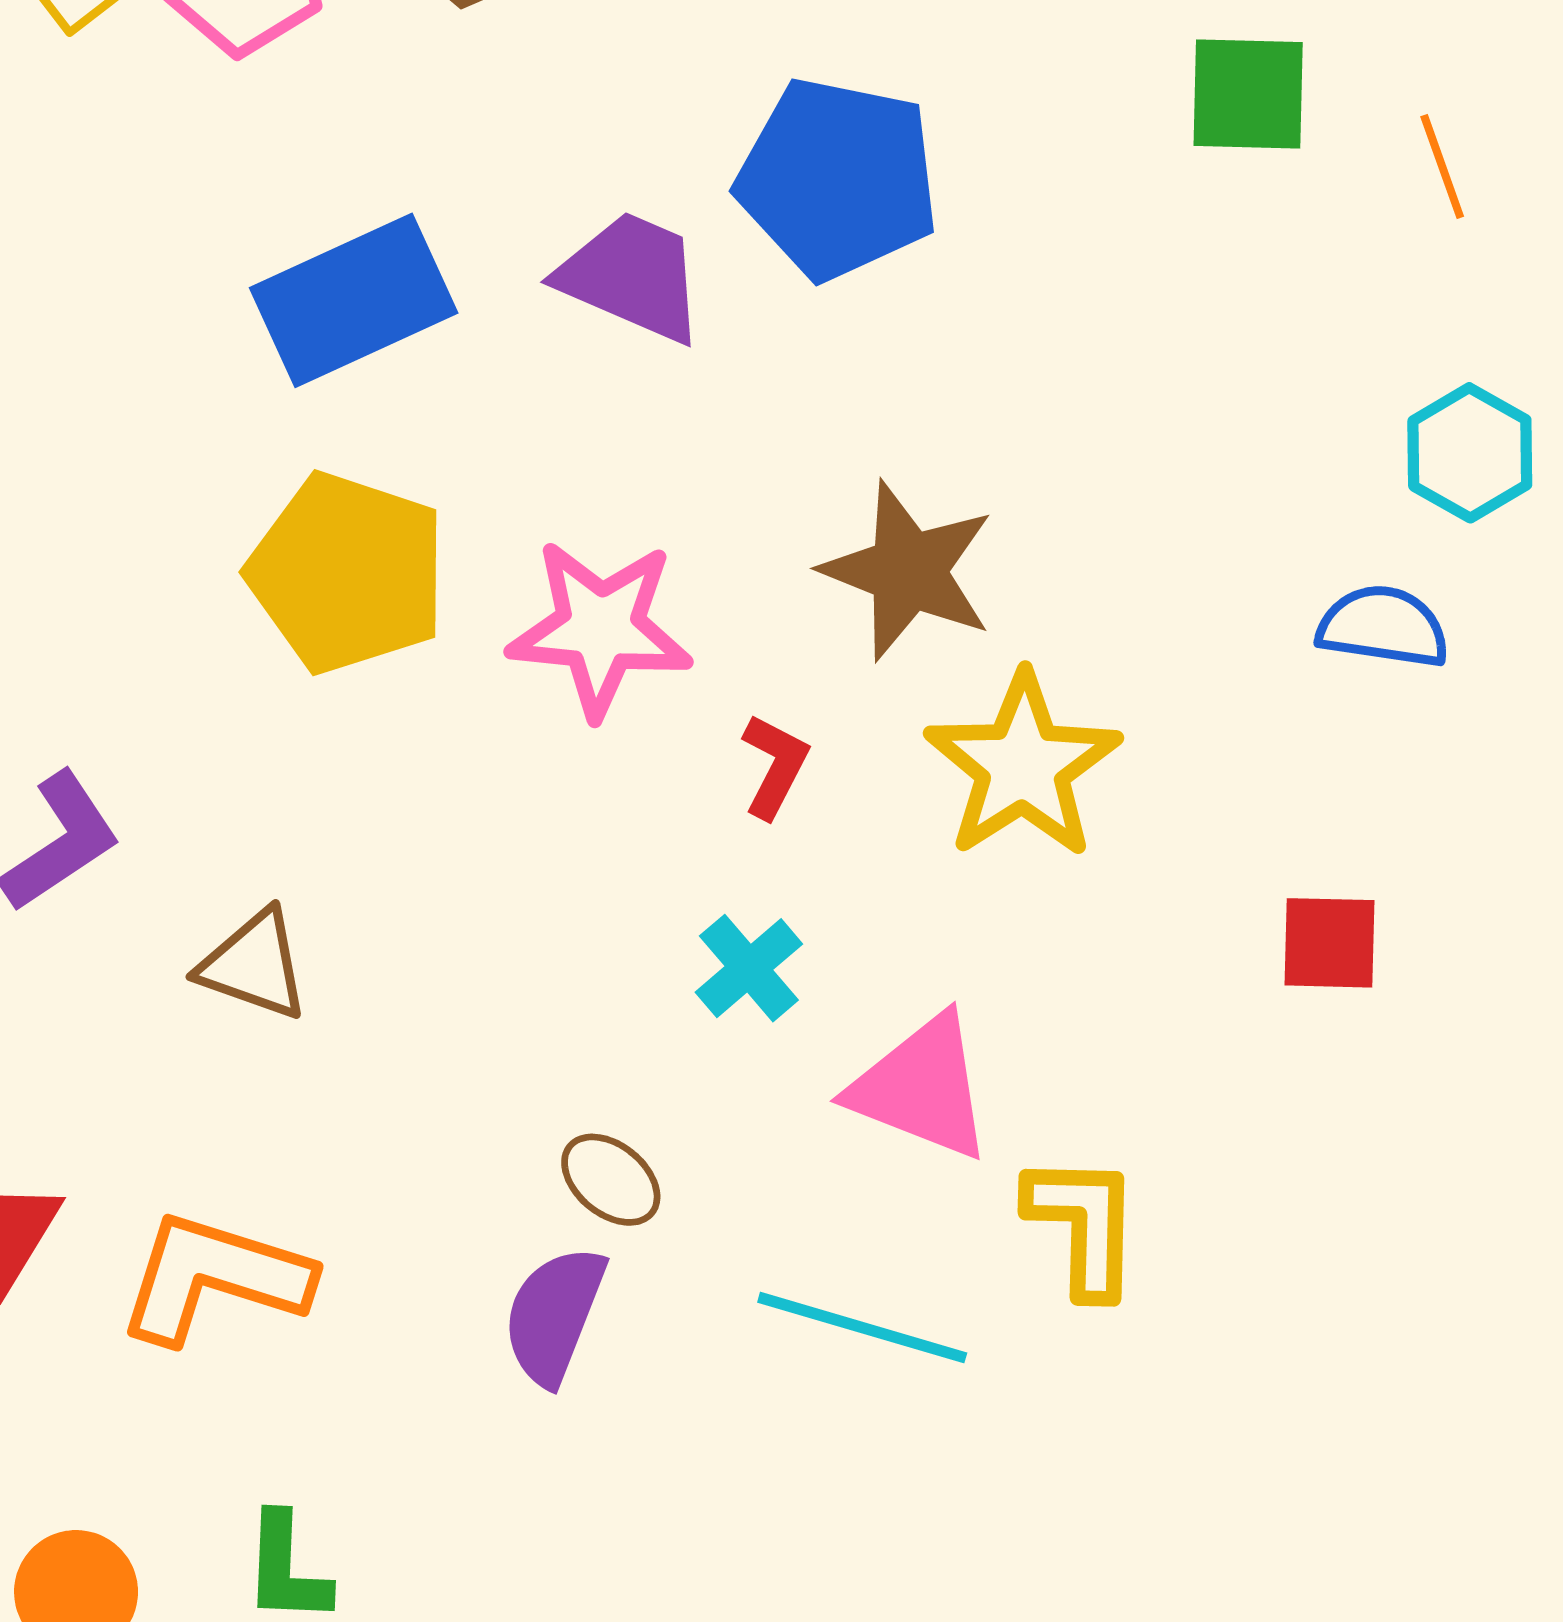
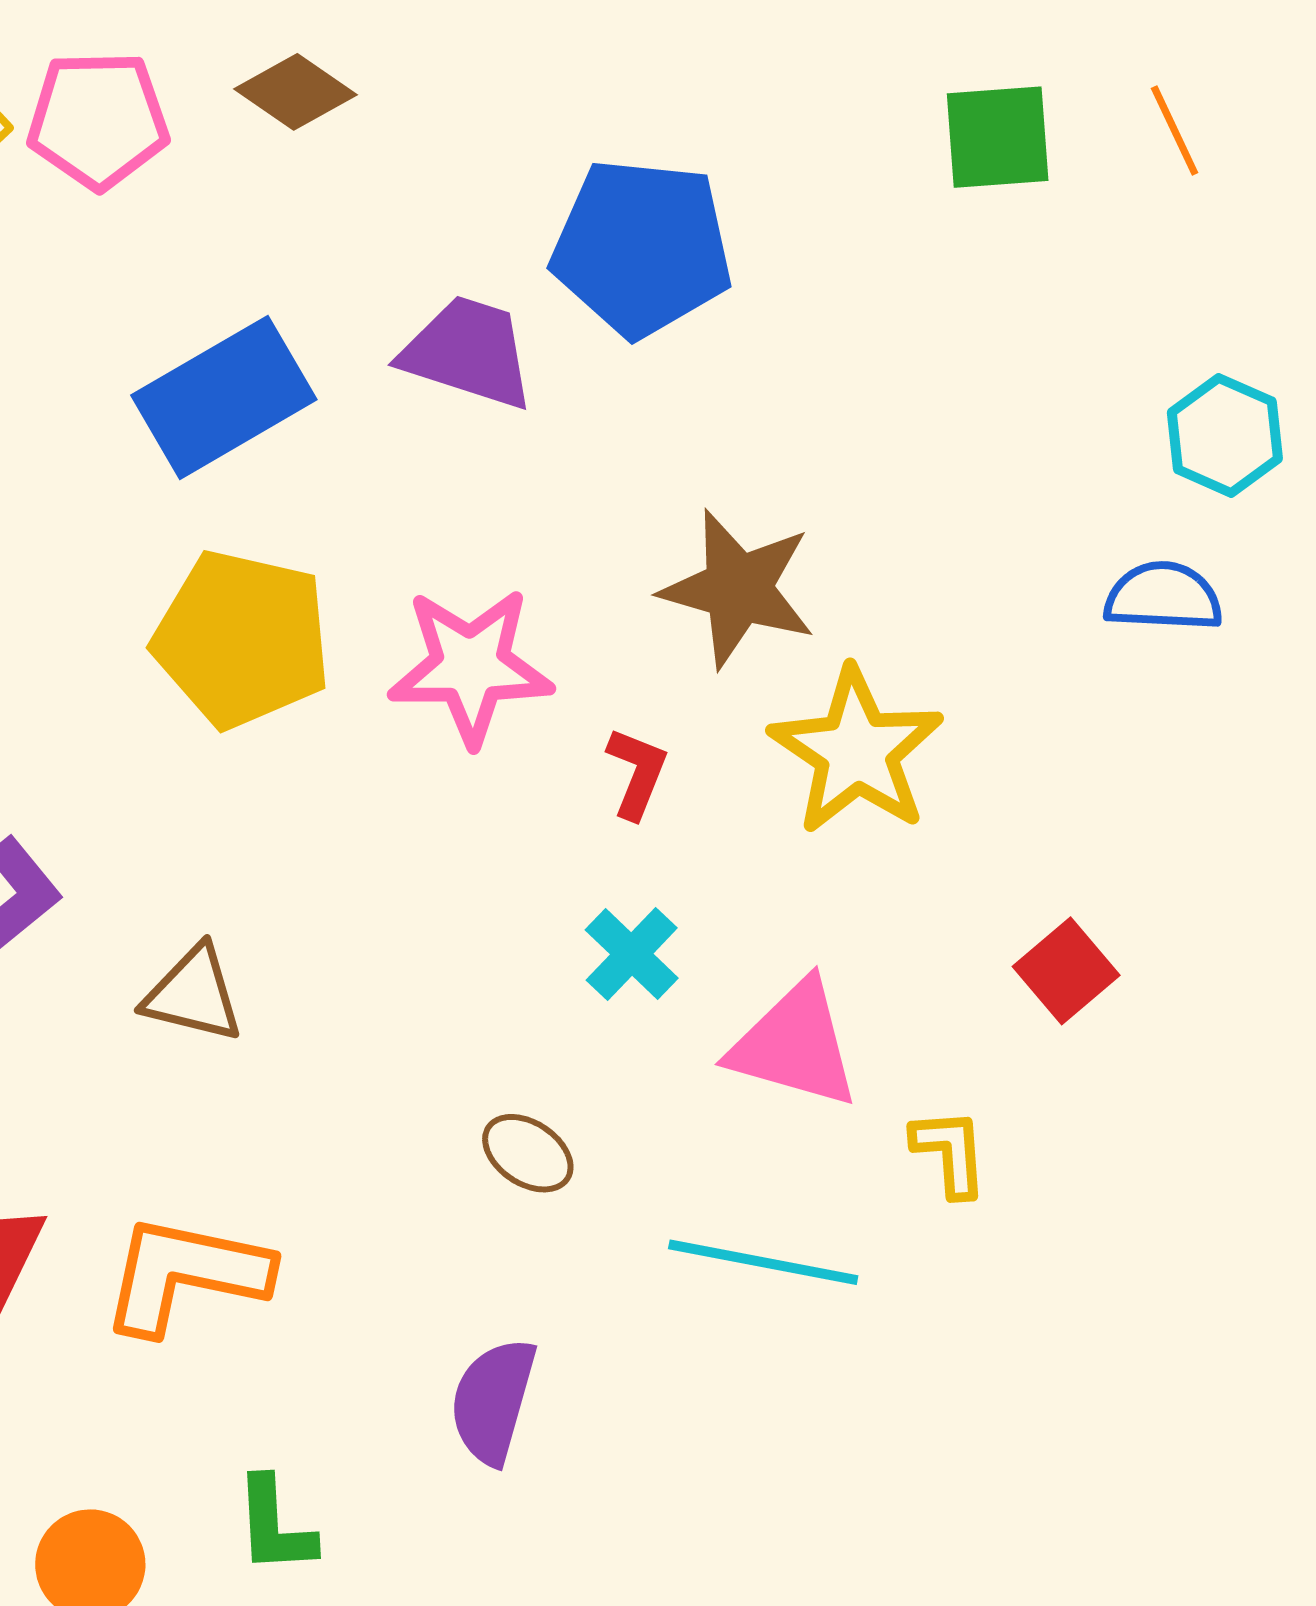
orange line: (1442, 166) -> (1175, 130), moved
red square: (1329, 943) -> (1066, 971), moved, turned -36
yellow L-shape: (1083, 1225) -> (950, 1152), size x0.7
purple semicircle: (554, 1315) -> (493, 1401), moved

